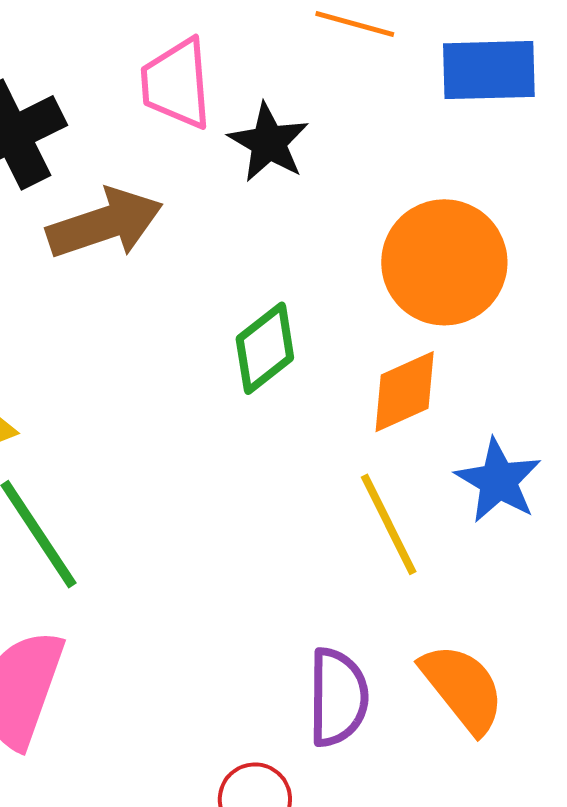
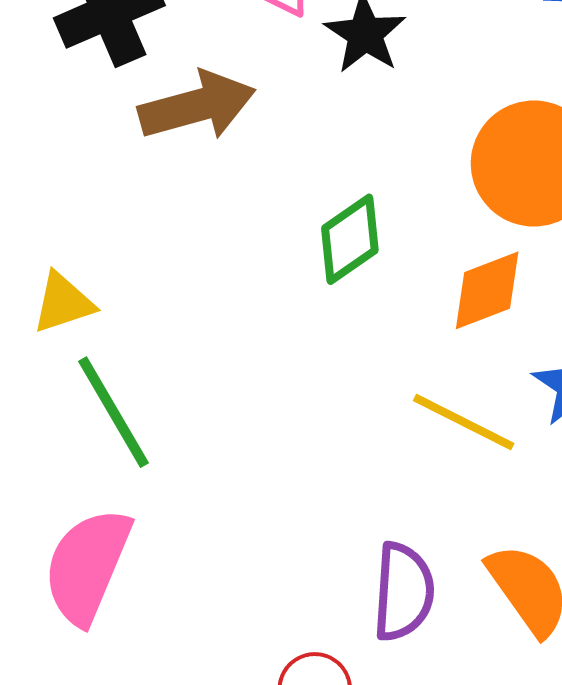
yellow line: (389, 524) -> (464, 422), turned -40

